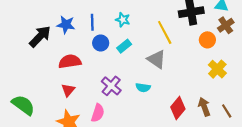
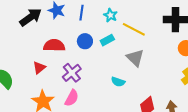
yellow line: (165, 32) -> (134, 29), moved, turned -45
blue circle: (101, 43) -> (85, 41), moved
purple cross: (111, 86) -> (72, 73), moved
red triangle: (68, 90) -> (39, 68), moved

